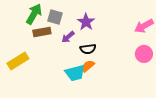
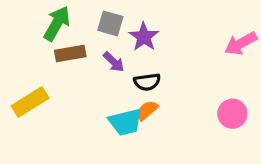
gray square: (55, 17) -> (110, 23), moved
purple arrow: (68, 37) -> (114, 62), turned -96
pink circle: (144, 54) -> (232, 114), moved

